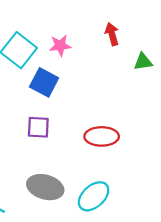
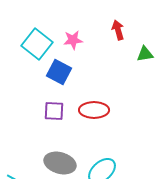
red ellipse: (102, 136) -> (94, 110), moved

